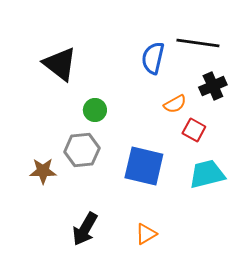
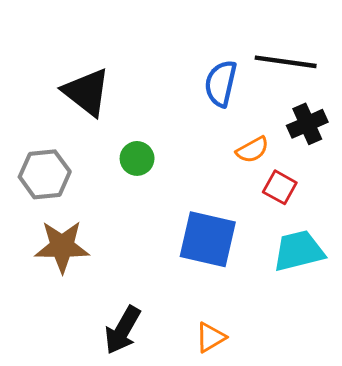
gray hexagon: (82, 150) -> (45, 174), moved
brown star: (43, 171) -> (62, 246), size x1.4

